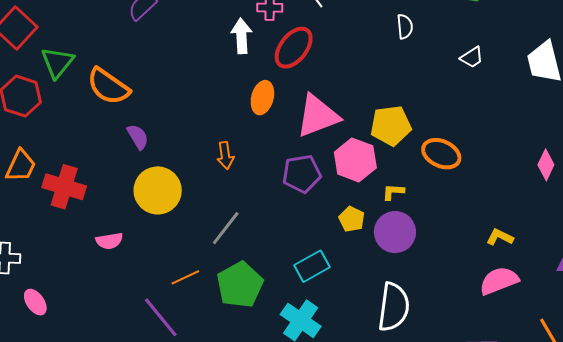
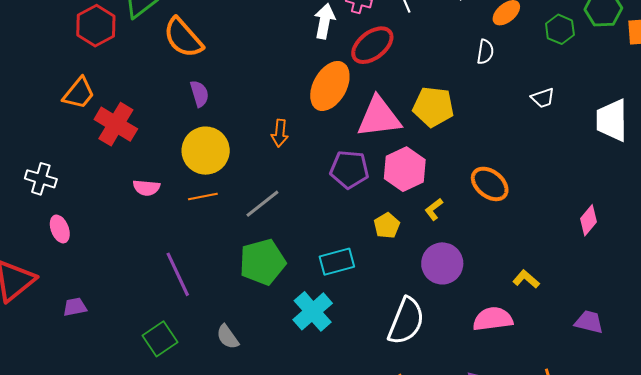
orange ellipse: (262, 98) -> (330, 86), size x1.5
yellow pentagon: (391, 126) -> (433, 107), moved
yellow L-shape: (393, 192) -> (434, 209), turned -55
purple circle: (395, 232) -> (442, 263), moved
orange line: (185, 277) -> (203, 197), moved
pink semicircle: (499, 281) -> (493, 319), moved

